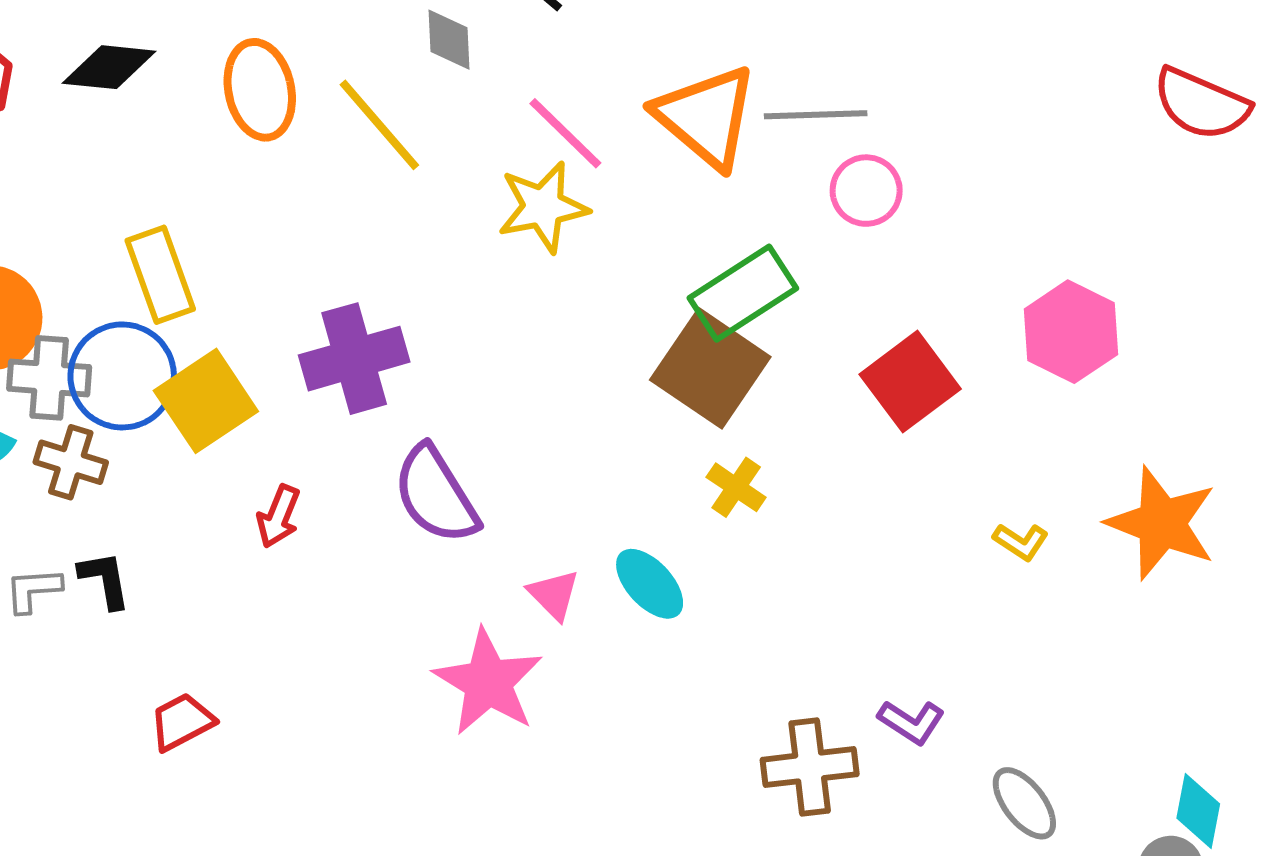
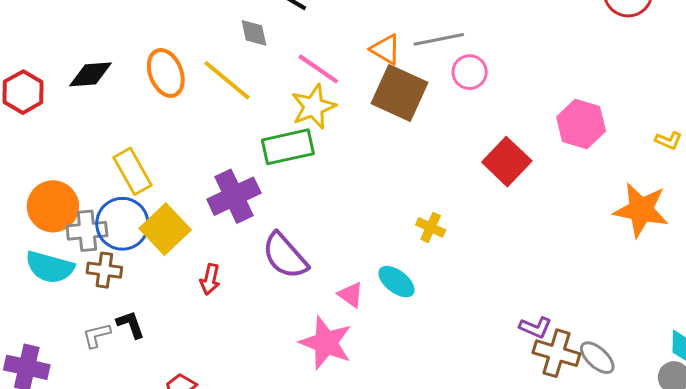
orange triangle: (706, 117) -> (386, 49), size x0.6
green rectangle: (743, 293) -> (288, 147), moved, turned 30
brown square: (710, 368) -> (400, 93), moved
yellow L-shape: (1021, 542) -> (668, 140), moved
brown cross: (810, 767) -> (556, 353), moved, turned 33

